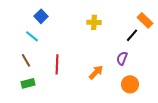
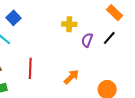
orange rectangle: (145, 20) -> (114, 13), moved
purple semicircle: (122, 58) -> (87, 40), moved

